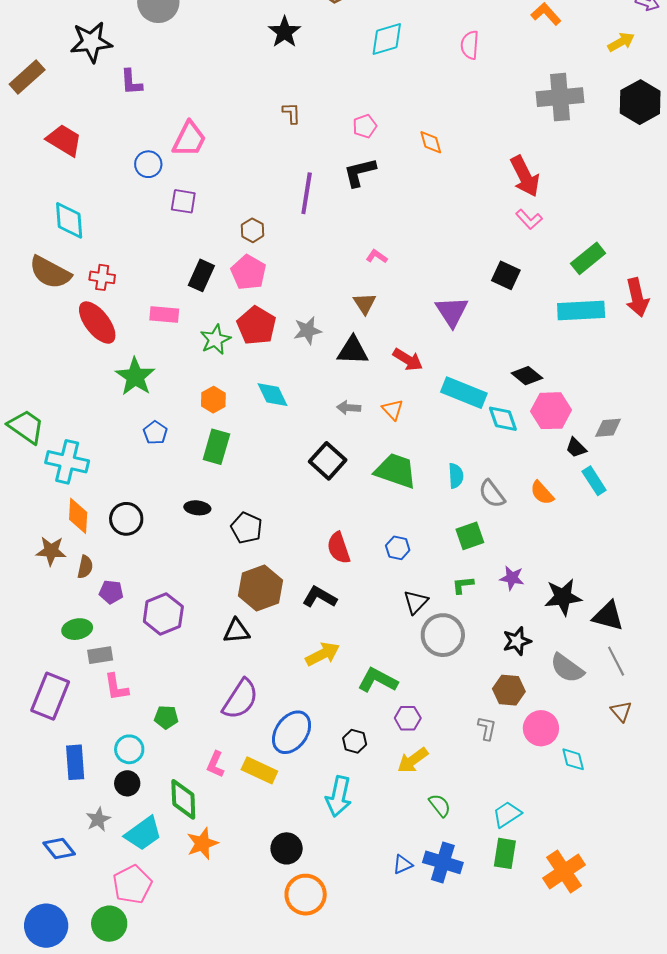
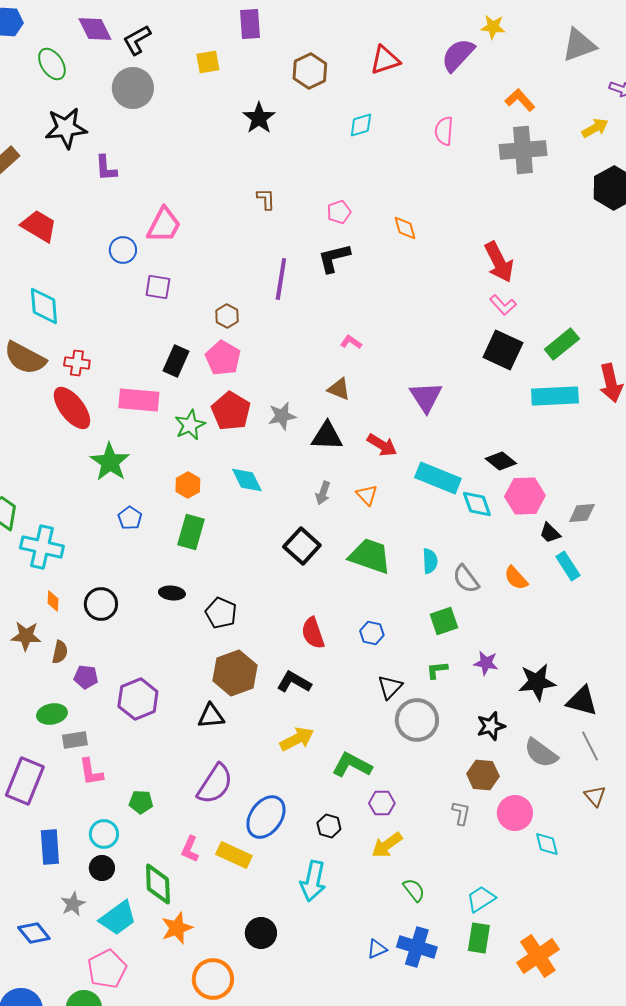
cyan diamond: (387, 39) -> (361, 125), size x0.7
gray cross: (560, 97) -> (523, 150), moved
black square: (506, 275) -> (503, 350), moved, size x1.4
brown triangle: (365, 303) -> (339, 389), turned -35
pink rectangle: (164, 314) -> (139, 400), size x1.4
gray arrow: (349, 408) -> (323, 493), turned -75
orange diamond: (78, 516) -> (53, 601), size x0.6
orange circle: (306, 895) -> (213, 979), moved

